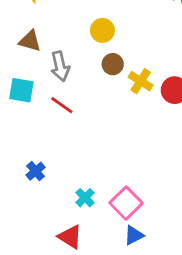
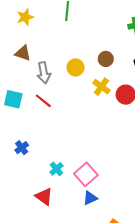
yellow circle: (102, 30) -> (76, 67), moved
brown circle: (113, 64) -> (106, 59), moved
cyan square: (21, 90) -> (13, 99), moved

